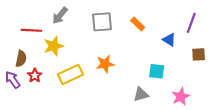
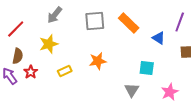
orange rectangle: (138, 24) -> (129, 23), size x1.5
red line: (32, 30) -> (16, 29), moved, turned -48
yellow rectangle: (70, 74) -> (65, 71), size x0.6
gray triangle: (141, 94) -> (132, 90), turned -42

